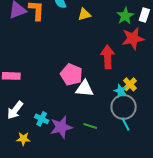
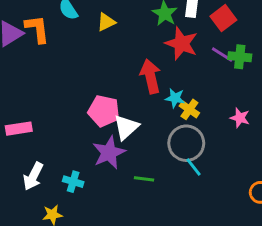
red star: (133, 38) -> (181, 43), turned -30
white triangle: (85, 89) -> (126, 127), turned -36
cyan star: (121, 91) -> (175, 98), moved
purple star: (61, 127) -> (109, 153), moved

